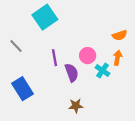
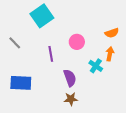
pink circle: (88, 56) -> (77, 42), moved
purple semicircle: (72, 73) -> (70, 78), moved
blue rectangle: (22, 89) -> (21, 83), turned -55

